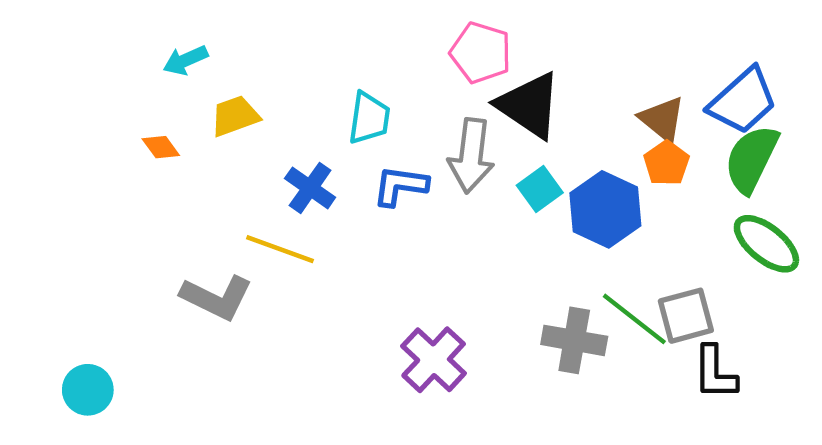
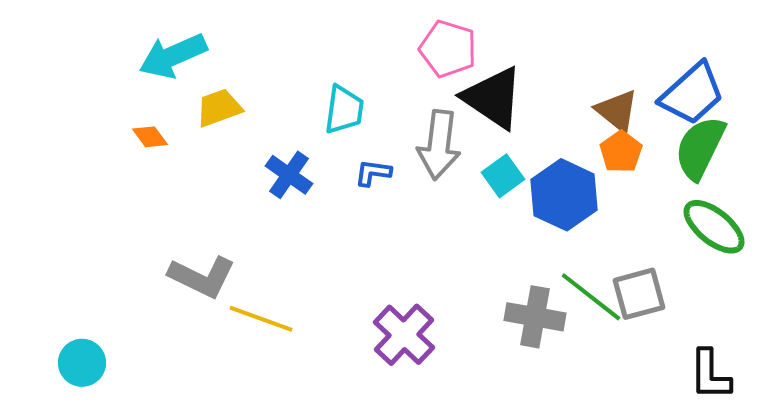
cyan arrow: (186, 60) -> (173, 56), size x1.6
blue L-shape: (400, 186) -> (373, 173), size x0.7
yellow line: (280, 249) -> (261, 319), moved
black L-shape: (715, 373) -> (710, 375), moved

